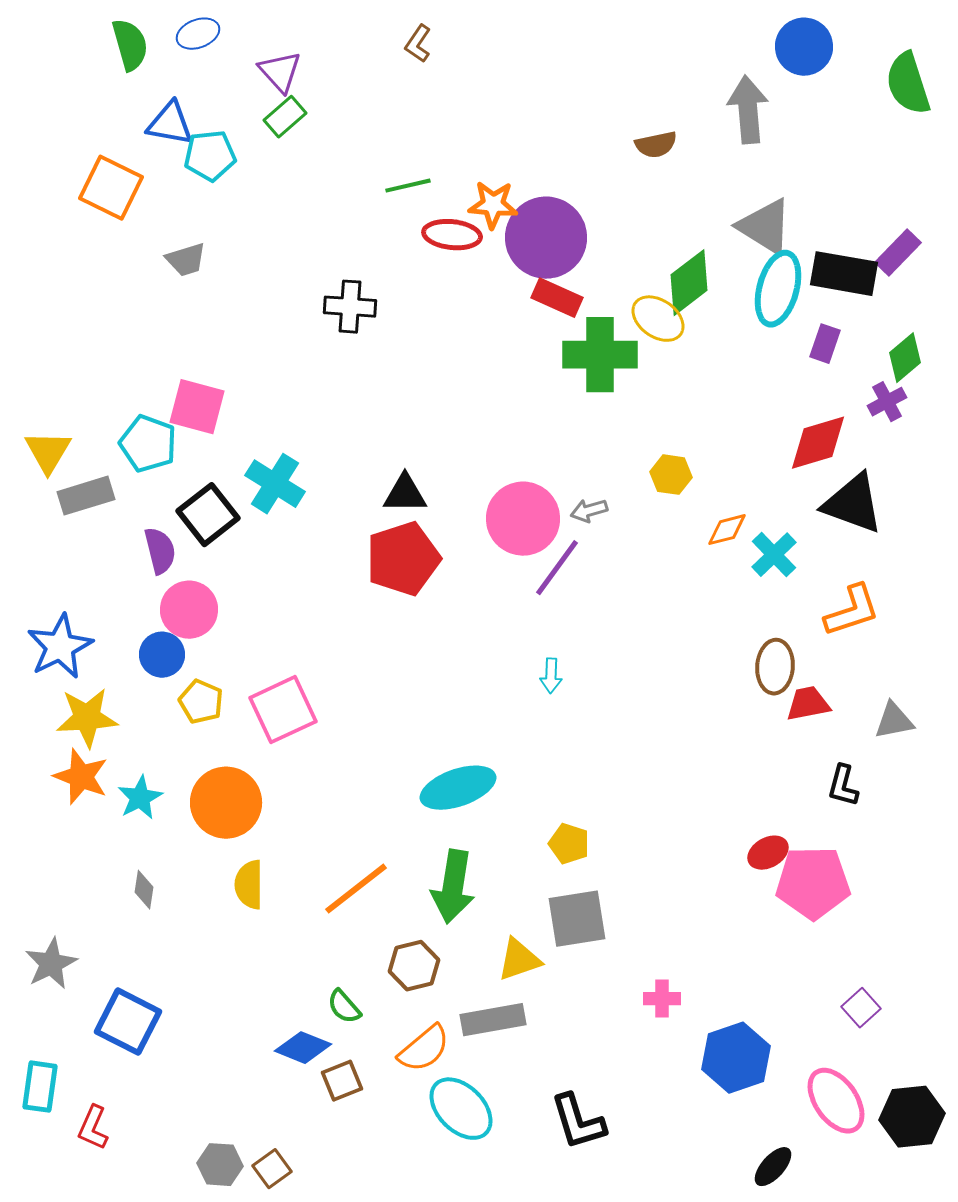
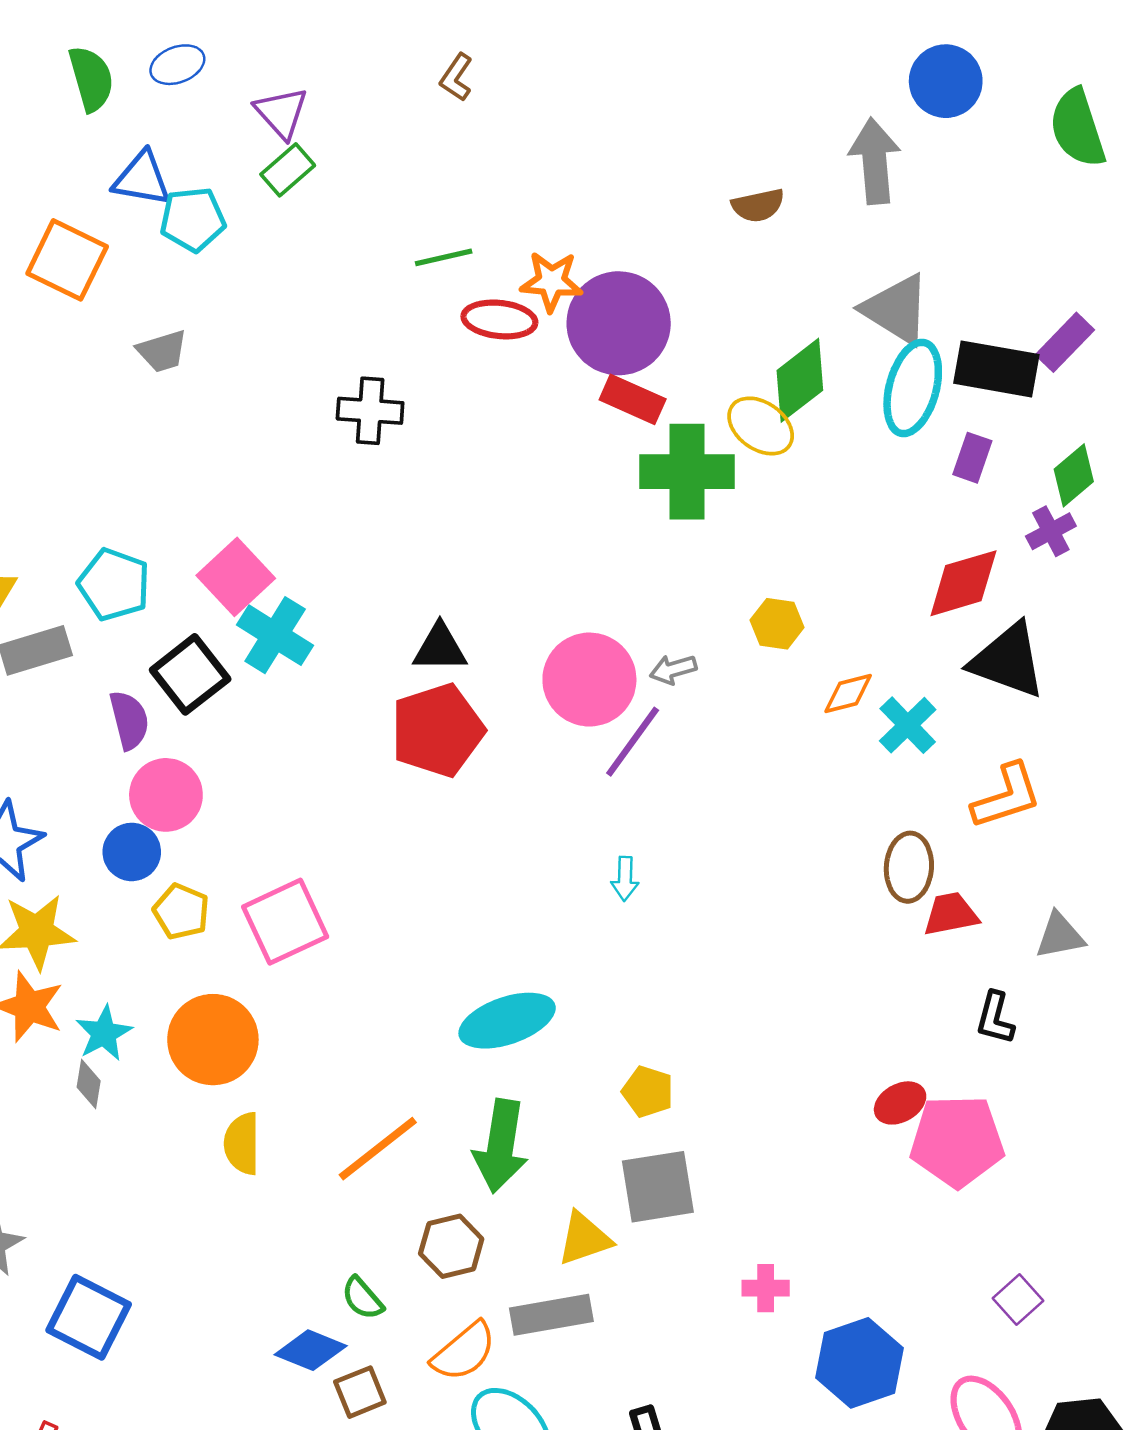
pink square: (197, 407) -> (236, 577), moved, turned 32
gray diamond: (144, 890) -> (89, 1084), moved

